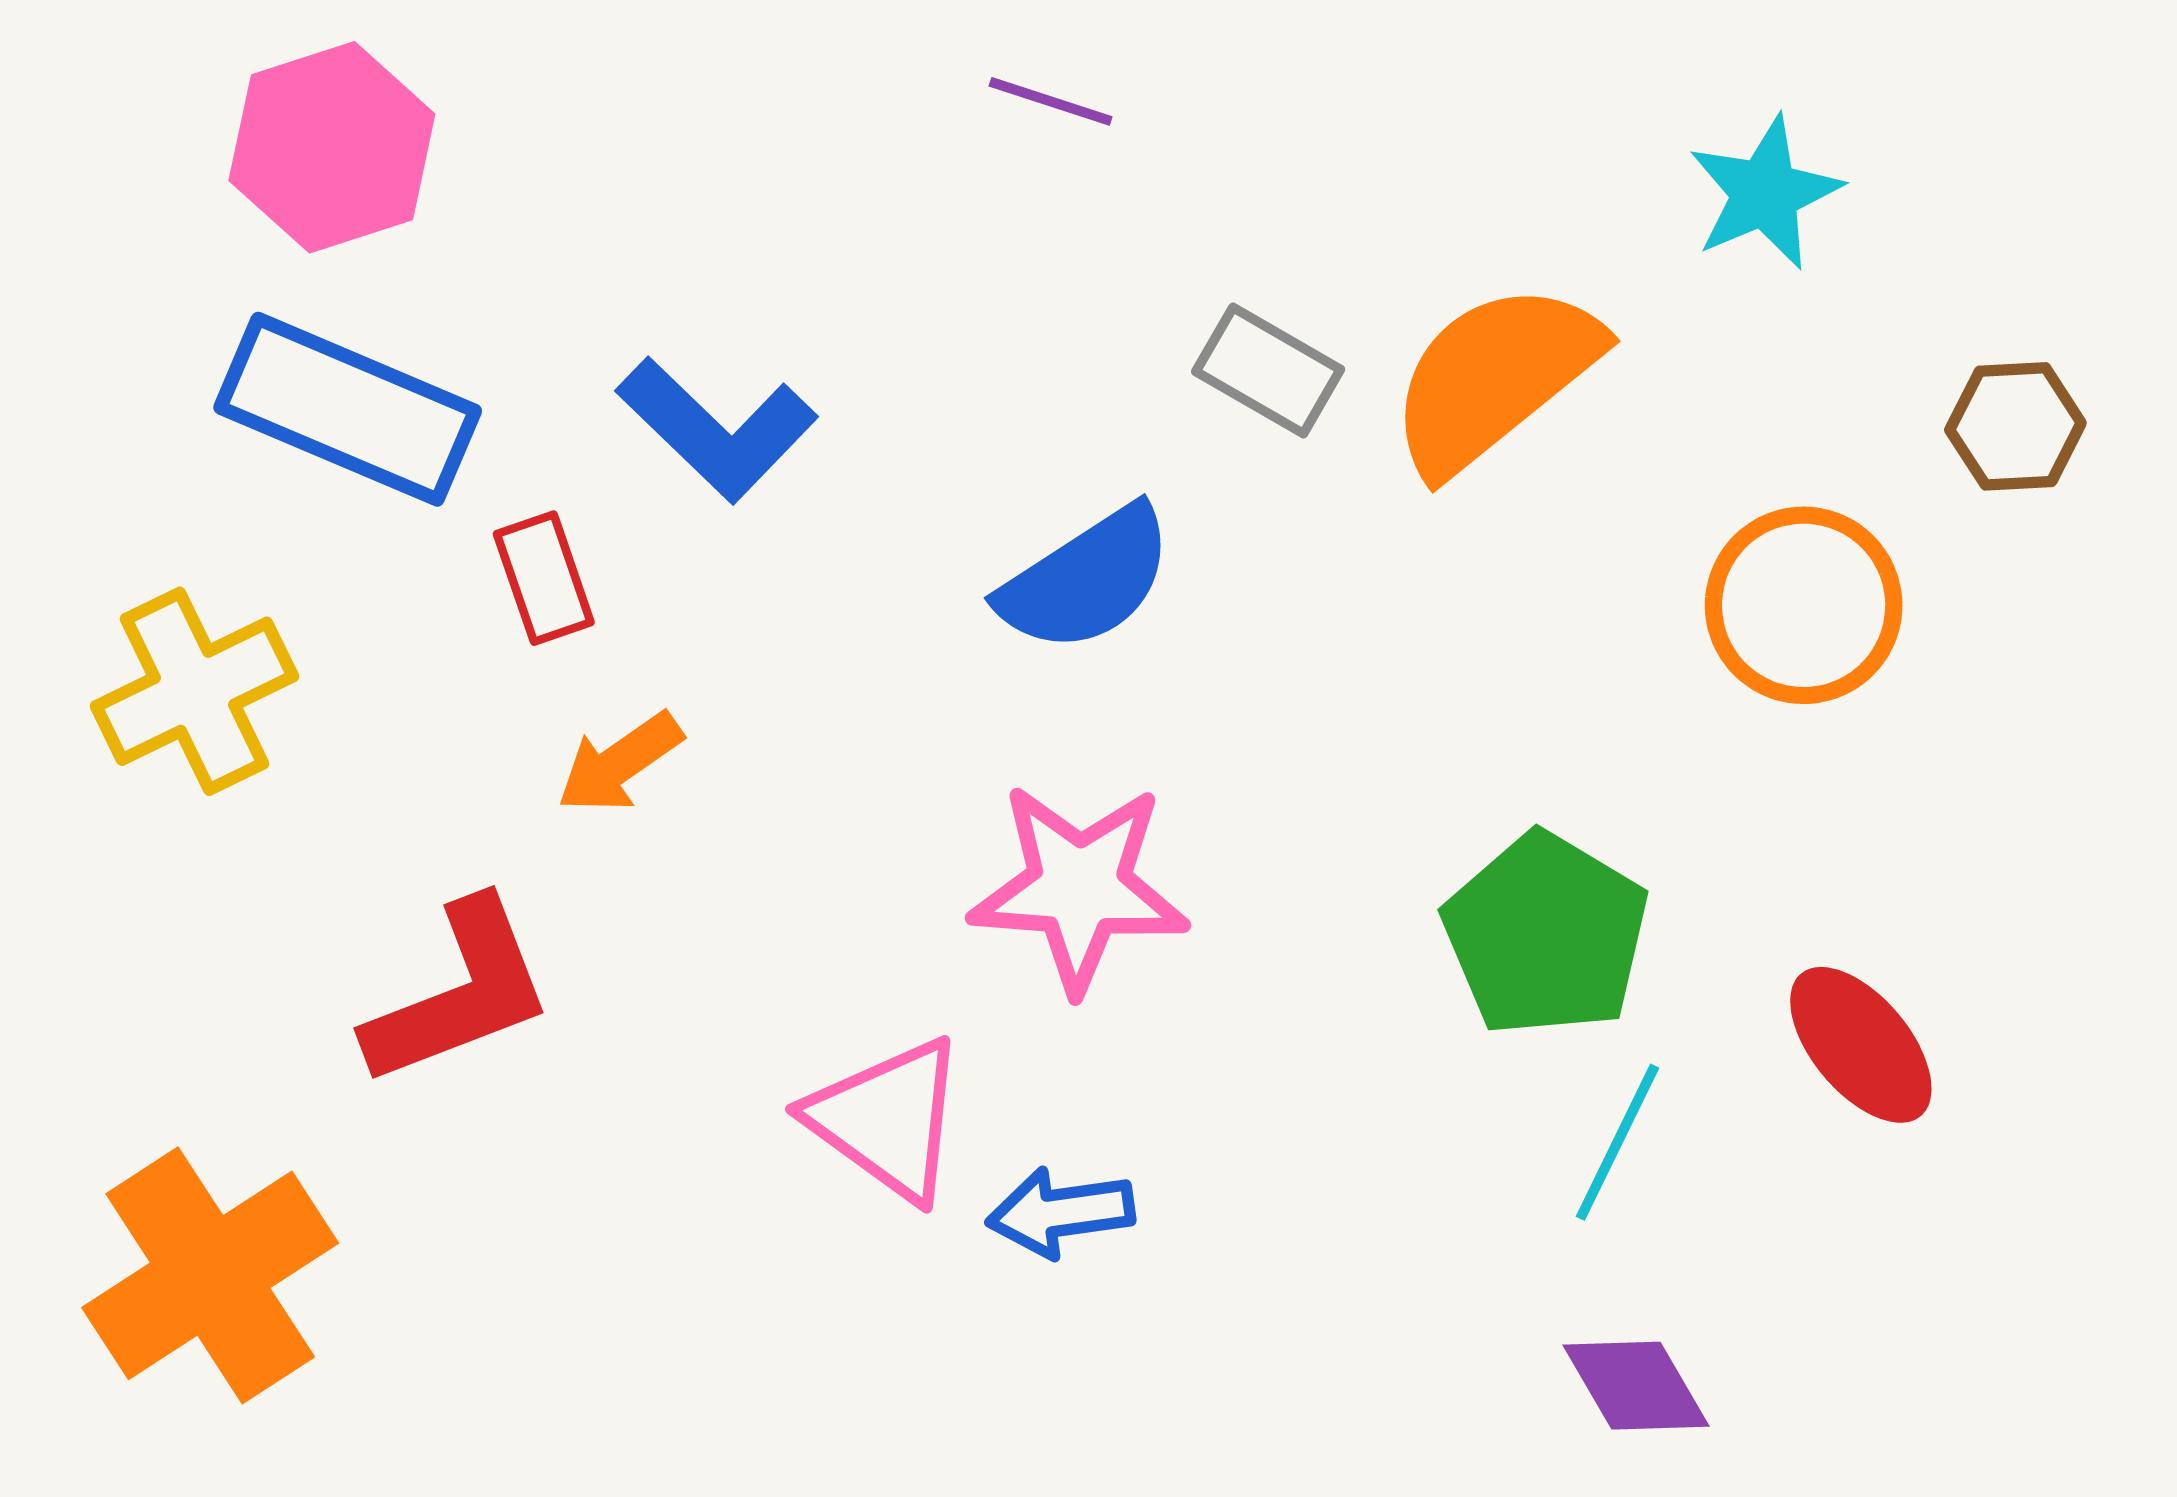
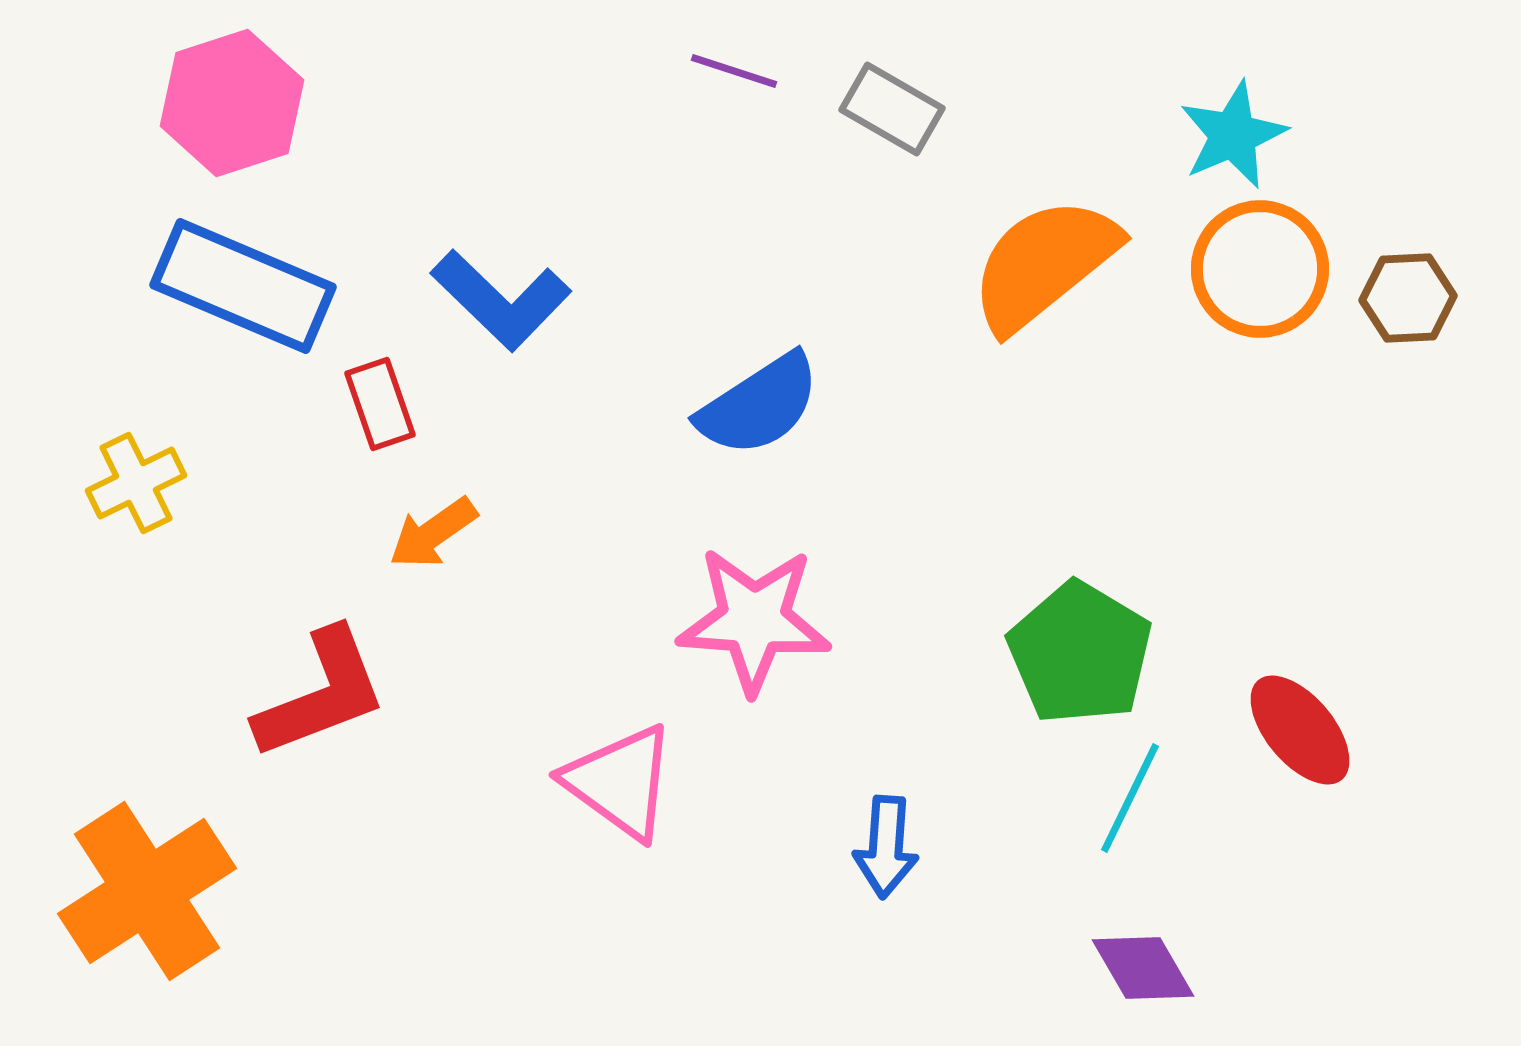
gray rectangle: (1268, 371) -> (892, 109), moved
orange circle: (1804, 605) -> (1260, 269), moved
yellow cross: (194, 691) -> (136, 483), size x0.7
blue arrow: (1061, 1212) -> (886, 847), moved, turned -78

